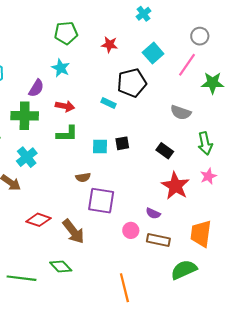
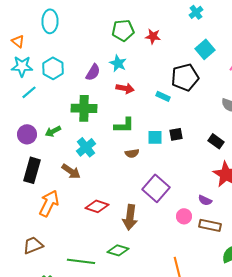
red star: (110, 45) -> (153, 36), moved
purple semicircle: (36, 88) -> (93, 72), moved
red arrow: (65, 106) -> (125, 88), moved
brown semicircle: (83, 177) -> (132, 153), moved
purple square: (101, 201) -> (156, 188), turned 32
brown arrow: (73, 231) -> (130, 217), turned 45
green diamond: (61, 267) -> (118, 250), turned -30

